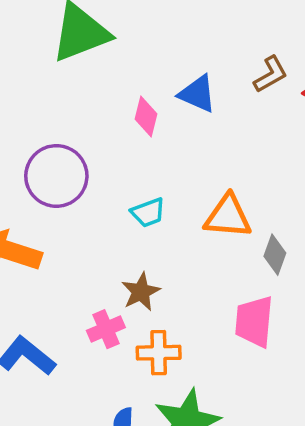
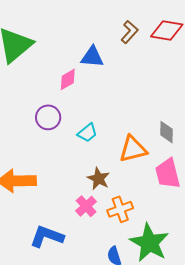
pink diamond: (146, 116) -> (68, 79), turned 65
purple circle: (56, 176) -> (48, 117), moved, size x0.7
orange triangle: (228, 216) -> (133, 149), moved

